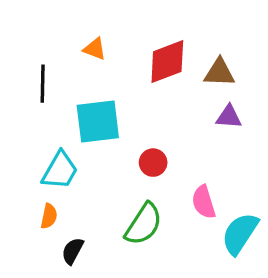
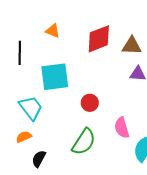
cyan trapezoid: (60, 170) -> (31, 108), turned -68
orange semicircle: (49, 216) -> (24, 137), turned -126

